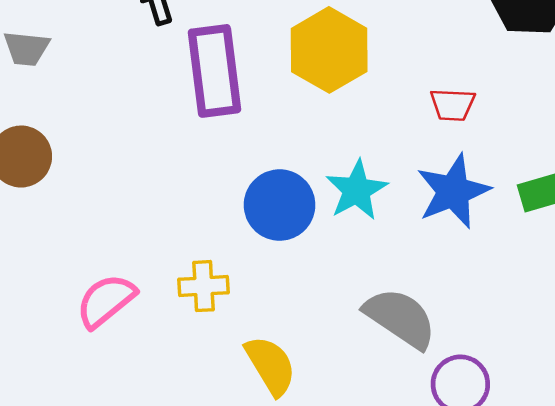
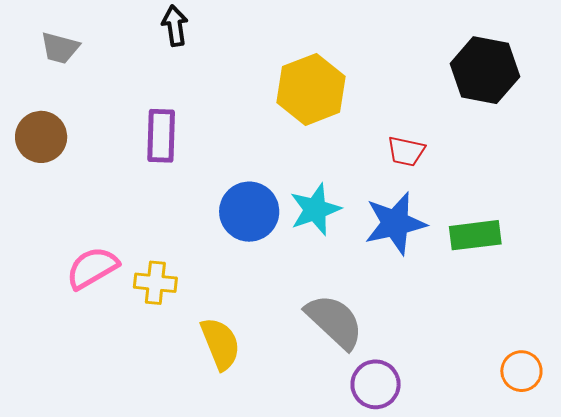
purple rectangle: (214, 71) -> (161, 136), moved, size x0.7
yellow cross: (203, 286) -> (155, 283), moved

